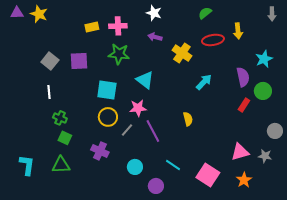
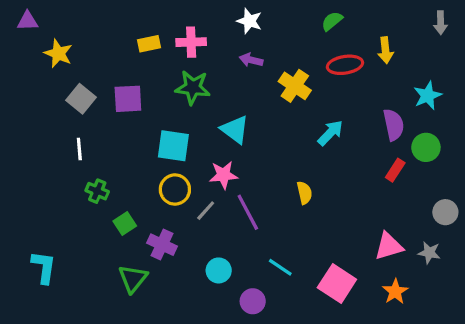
yellow star: (39, 14) -> (58, 53), moved
green square: (65, 138) -> (125, 224), moved, turned 32
green triangle: (61, 165) -> (133, 279), moved, turned -48

